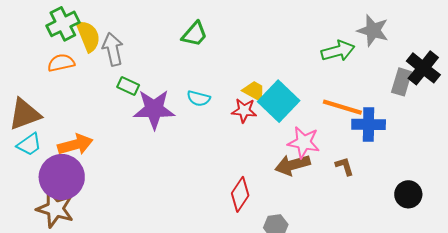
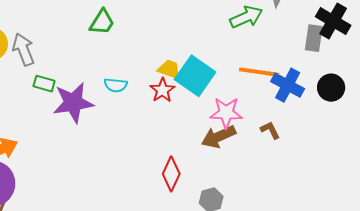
red star: (244, 111) -> (162, 90), turned -30
blue cross: (369, 124) -> (288, 85), turned 36
black circle: (408, 194) -> (331, 88), moved

